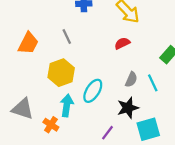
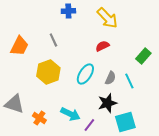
cyan ellipse: (93, 91) -> (85, 74), moved
cyan arrow: (67, 106) -> (70, 114), moved, turned 108

